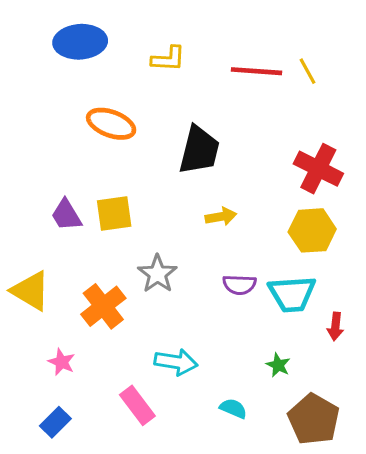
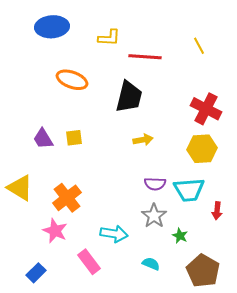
red line: (256, 71) -> (145, 57), moved
yellow square: (114, 213) -> (74, 138), size x0.7
gray star: (157, 274) -> (154, 216), moved
pink star: (62, 362) -> (55, 231), moved, size x1.4

